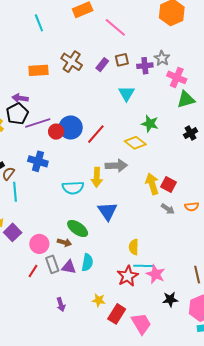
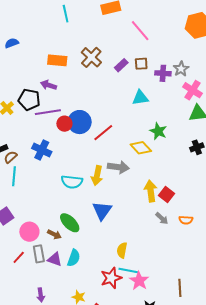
cyan triangle: (126, 93) -> (140, 98), turned 42
purple arrow: (20, 98) -> (49, 85), moved
black pentagon: (17, 114) -> (29, 100), turned 30

